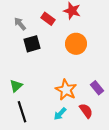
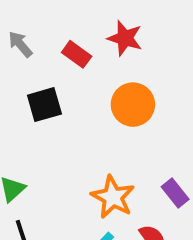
gray arrow: (20, 24) -> (20, 44), moved

